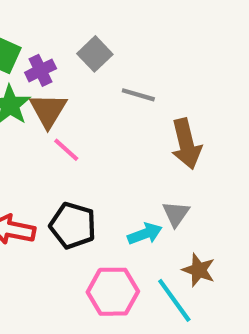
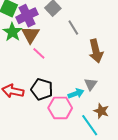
purple cross: (41, 70) -> (27, 16), size x1.5
gray line: (138, 95) -> (73, 28), turned 42
pink hexagon: (113, 292) -> (60, 108), moved

